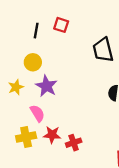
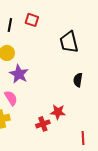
red star: (52, 135) -> (58, 112), moved

